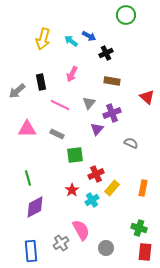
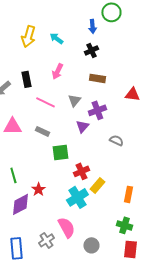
blue arrow: (89, 36) -> (92, 26), moved, turned 56
red triangle: (147, 97) -> (132, 94), turned -35
orange rectangle: (143, 188) -> (128, 194), moved
red star: (72, 190) -> (38, 189), moved
cyan cross: (92, 200) -> (77, 197), size x1.5

